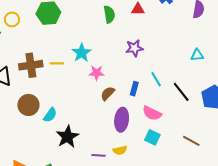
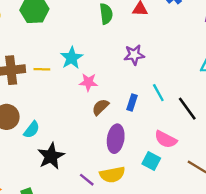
pink semicircle: (152, 113) -> (166, 139), moved
yellow semicircle: (120, 150) -> (112, 175), size x1.5
purple line: (99, 155) -> (87, 180), turned 32

